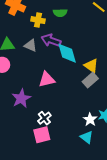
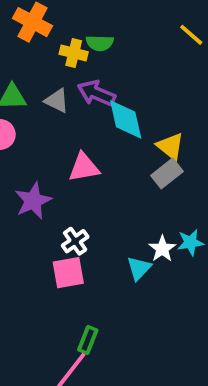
green semicircle: (60, 13) -> (100, 43), moved
cyan triangle: (87, 137) -> (139, 268), moved, turned 32

